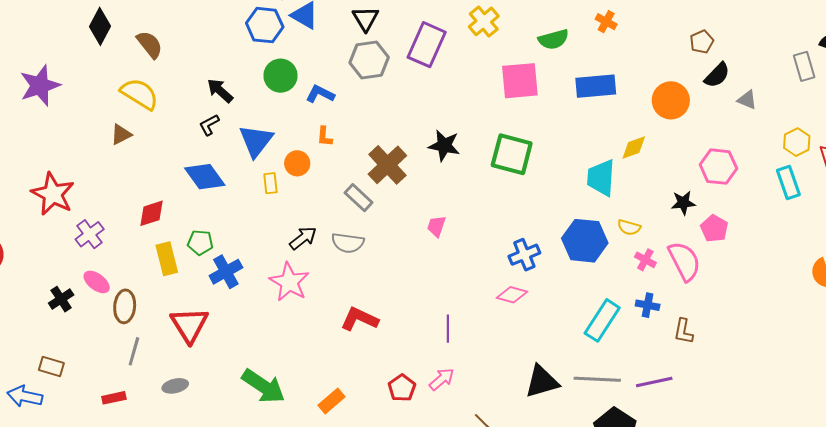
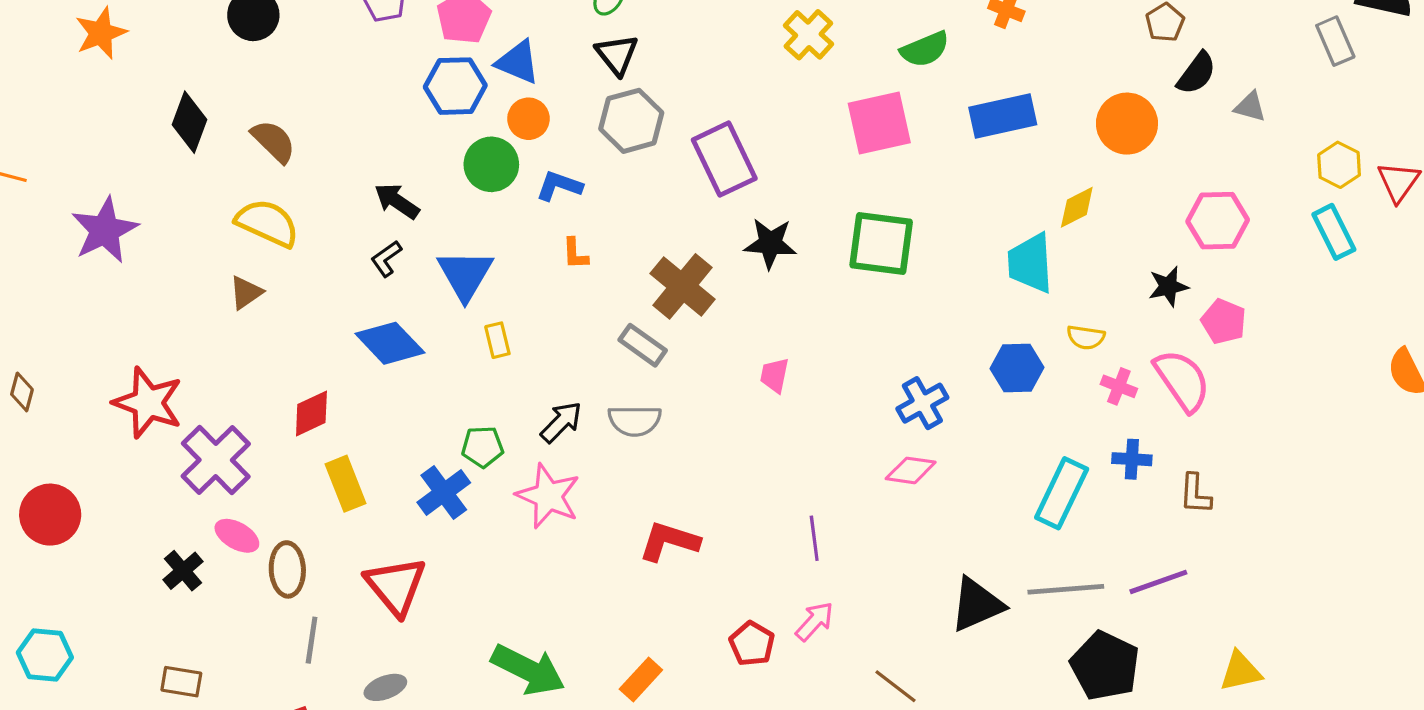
purple rectangle: (427, 45) -> (724, 159), moved, turned -42
orange circle: (297, 163) -> (528, 119), moved
purple cross: (90, 234) -> (216, 460), size x1.5
blue hexagon: (585, 241) -> (1017, 368), size x0.7
green pentagon: (200, 242) -> (482, 447), moved

